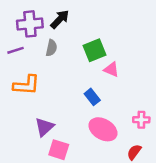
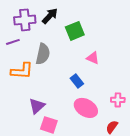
gray semicircle: (51, 48) -> (43, 54), moved, size x1.5
green square: (95, 50) -> (75, 31), moved

